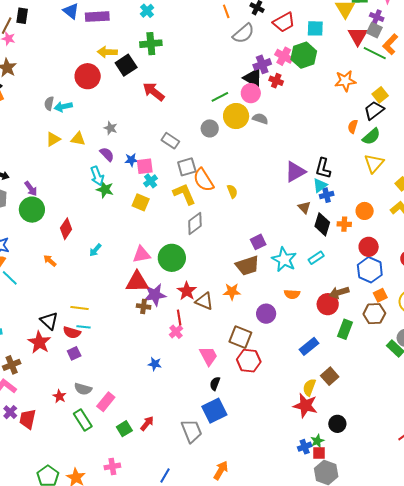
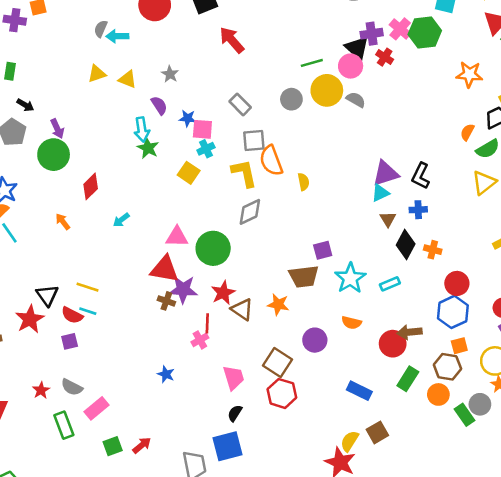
cyan triangle: (320, 185) -> (380, 193), moved
orange circle: (365, 211) -> (438, 394), moved
blue rectangle: (309, 346) -> (359, 391), turned 54

